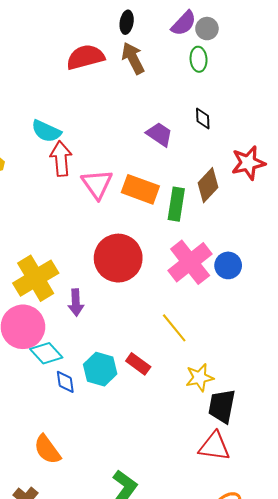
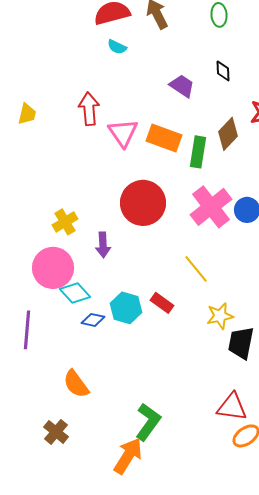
cyan semicircle: (46, 131) -> (117, 47), moved, size x0.7
yellow cross: (36, 278) -> (65, 222), size x0.6
blue diamond: (65, 382) -> (93, 320), turned -70
red triangle: (214, 446) -> (232, 407), moved

